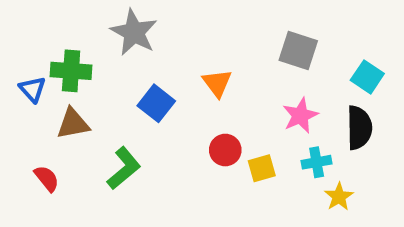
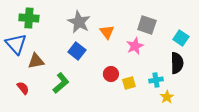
gray star: (134, 32) -> (79, 22), moved
green cross: (71, 71) -> (29, 18), moved
orange triangle: (217, 83) -> (107, 32), moved
blue triangle: (32, 89) -> (16, 44), size x1.6
pink star: (300, 116) -> (135, 46), moved

